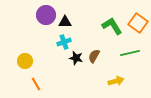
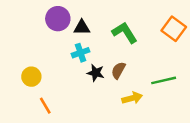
green L-shape: (112, 26) -> (125, 33), moved
green line: (130, 53) -> (164, 80), moved
yellow arrow: (116, 81) -> (132, 98), moved

